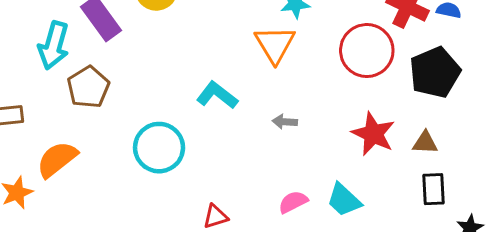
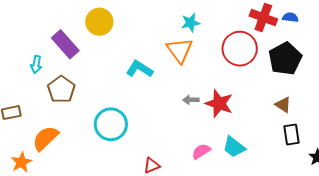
cyan arrow: (54, 45) -> (36, 64), size x0.6
cyan L-shape: (217, 95) -> (139, 69), moved
red star: (373, 134) -> (219, 104), moved
brown triangle: (425, 143) -> (283, 105), turned 36

